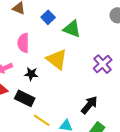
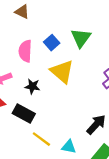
blue square: (48, 17) -> (52, 43), moved
green triangle: (72, 29) -> (81, 38), turned 42

